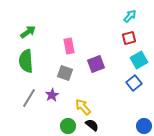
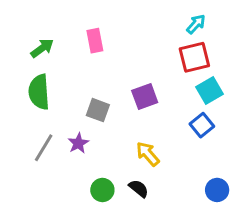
red square: (129, 38) -> (194, 57), size x1.5
pink rectangle: (69, 46) -> (95, 41), moved
yellow arrow: (83, 107) -> (148, 154), moved

